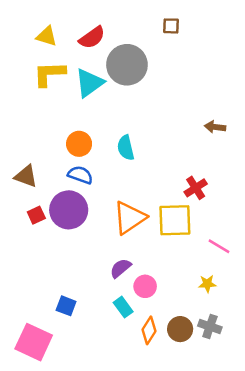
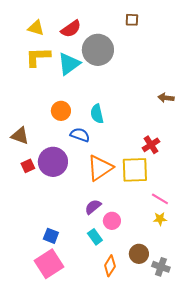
blue semicircle: (80, 175) -> (80, 135), moved
pink line: (219, 246) -> (160, 199), moved
gray cross: (210, 326) -> (161, 267), moved
orange diamond: (149, 330) -> (110, 266), moved
pink square: (34, 342) -> (49, 264), moved, turned 32

